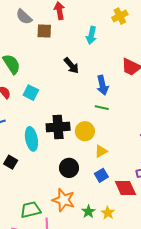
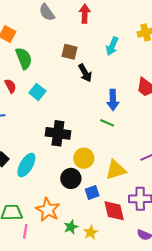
brown square: (44, 31) -> (70, 52), moved
yellow circle: (85, 131) -> (84, 158), moved
cyan ellipse: (31, 139) -> (26, 165), moved, turned 30
yellow triangle: (101, 151) -> (116, 170), moved, size x1.5
black circle: (69, 168) -> (71, 178), moved

